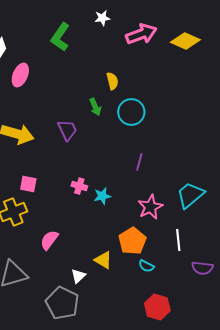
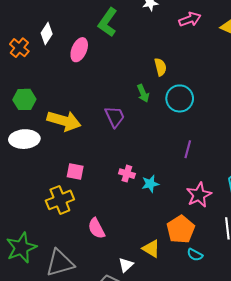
pink arrow: (141, 34) -> (190, 19), size x0.7
pink ellipse: (20, 75) -> (79, 50), moved
pink semicircle: (49, 240) -> (96, 228), turned -65

